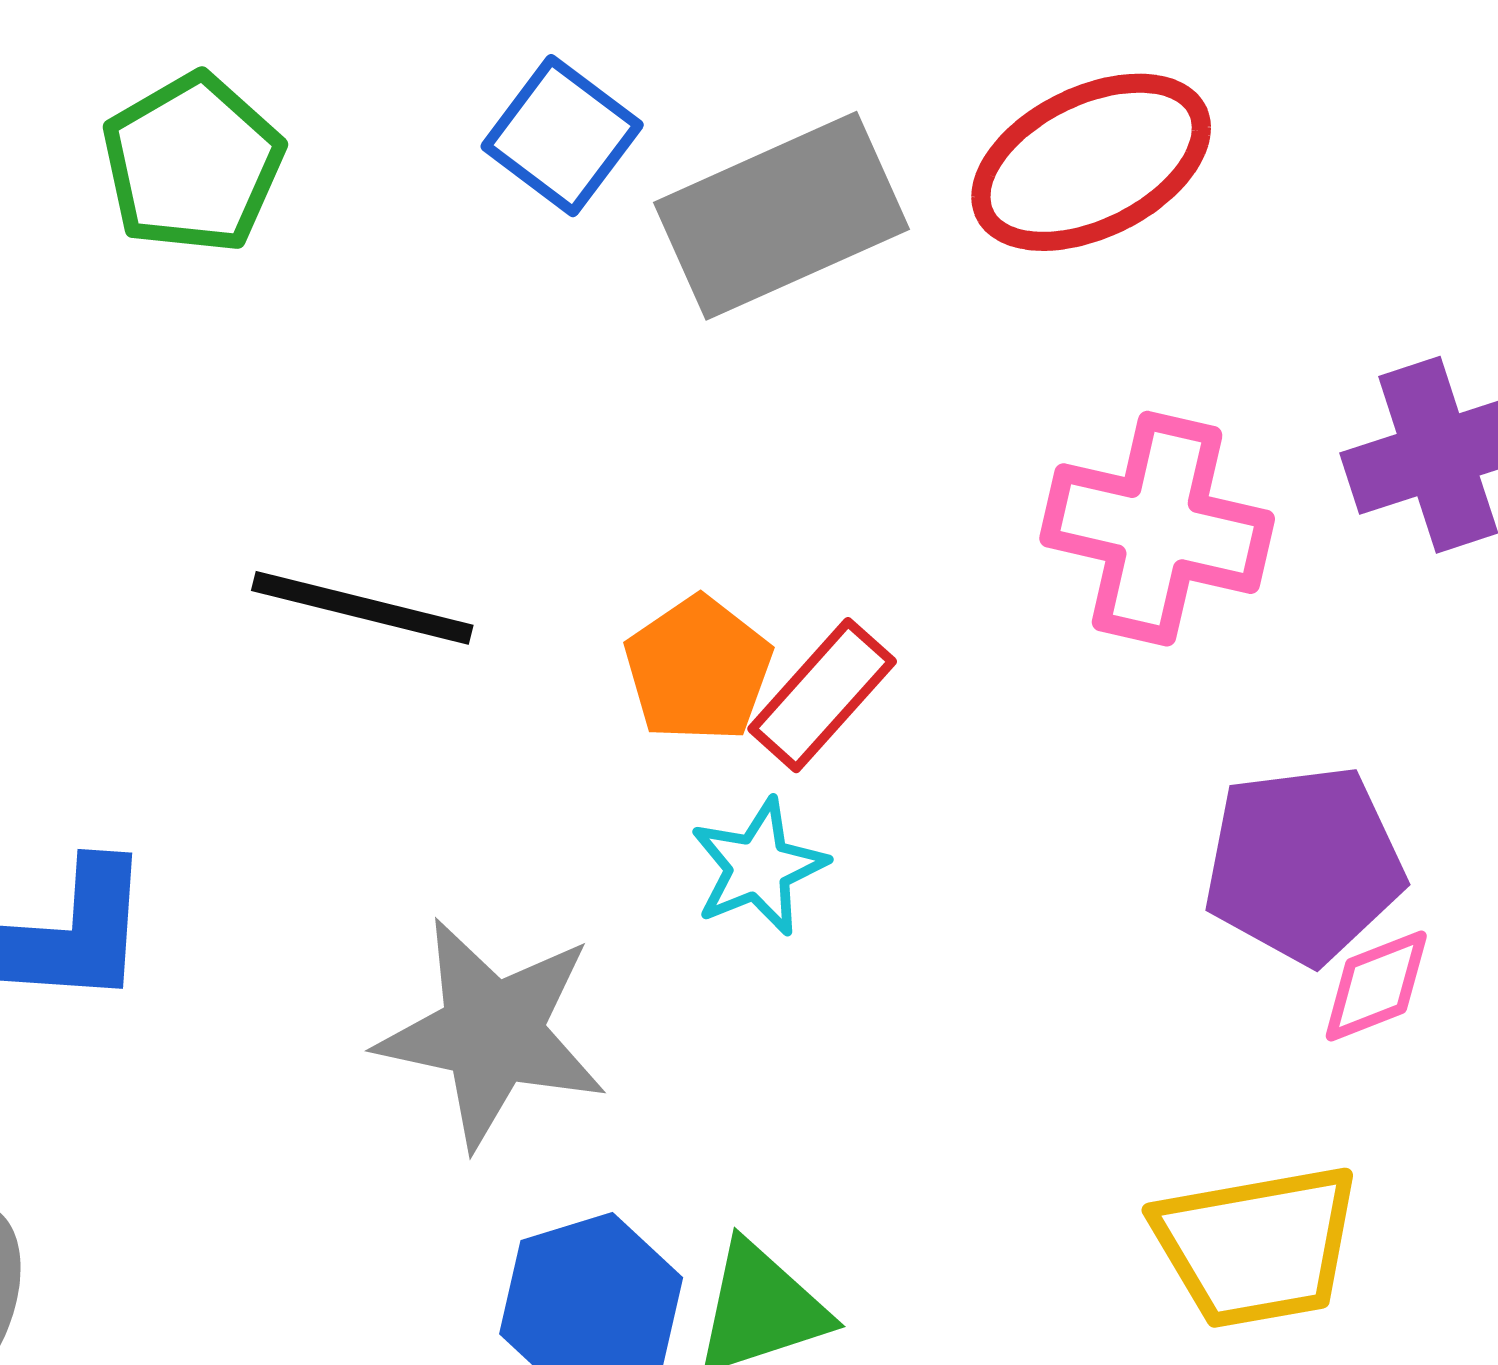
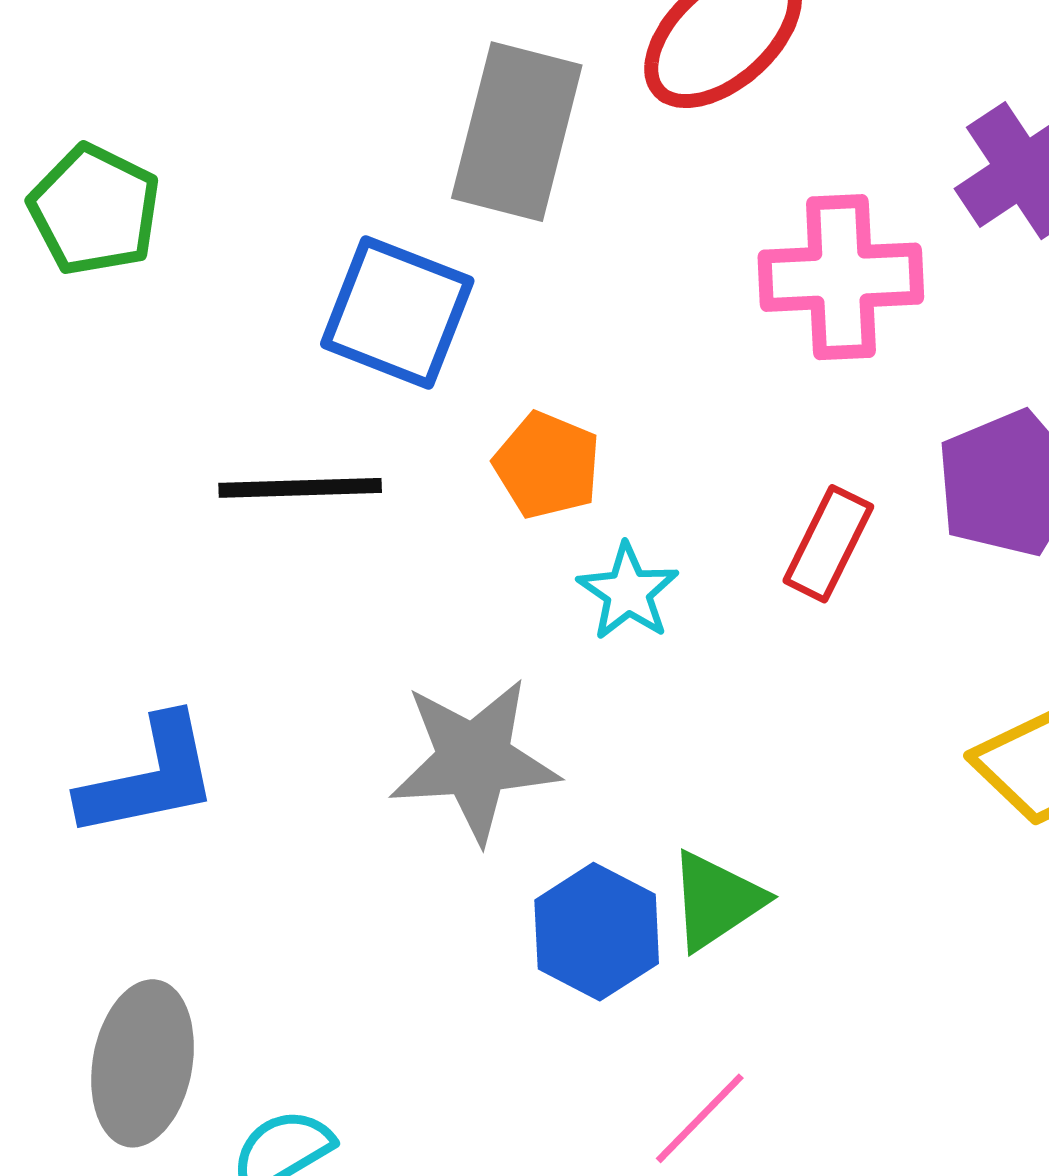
blue square: (562, 136) -> (397, 312), moved, size x1.4
gray rectangle: (781, 216) -> (517, 132), turned -36
red rectangle: (822, 695) -> (828, 544), moved

